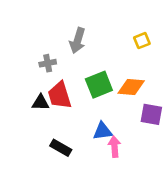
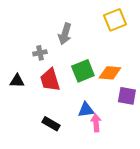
yellow square: (142, 41) -> (115, 20), moved, size x1.6
black triangle: (41, 103) -> (17, 81), moved

